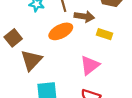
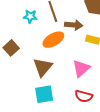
brown triangle: (31, 60) -> (43, 67), moved

